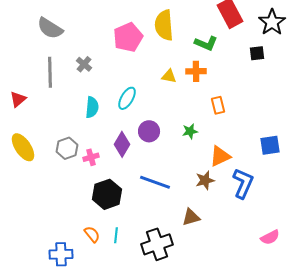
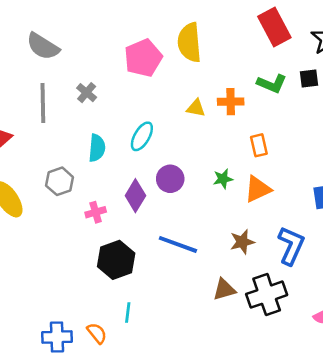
green L-shape: (206, 43) -> (272, 84), moved
gray hexagon: (67, 148) -> (60, 181), moved
orange triangle: (220, 156) -> (258, 189), moved
orange semicircle: (92, 234) -> (97, 333), moved
black cross: (157, 244) -> (267, 295), moved

